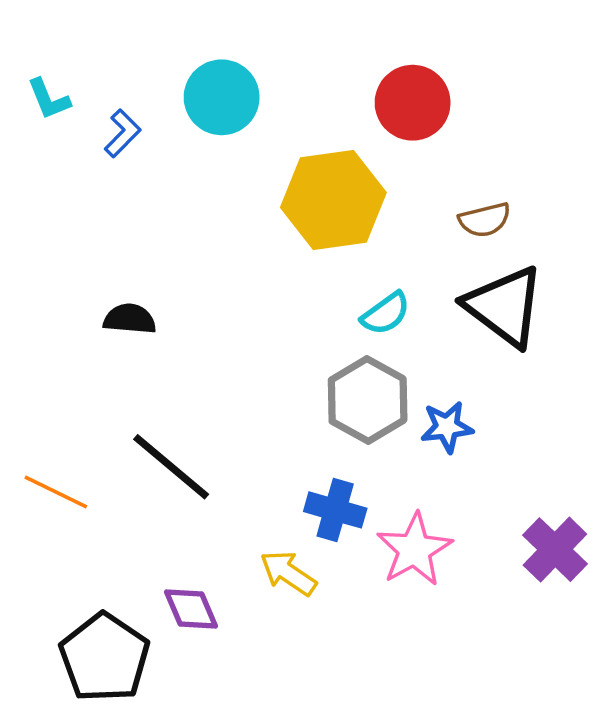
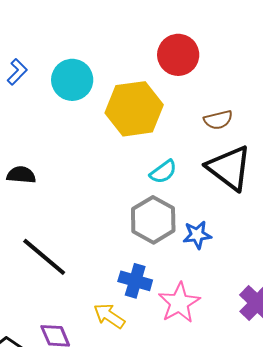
cyan circle: (222, 97) -> (72, 80), moved

